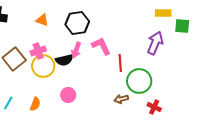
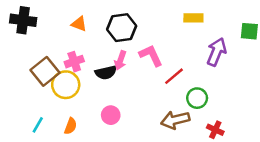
yellow rectangle: (163, 13) -> (193, 18), moved
red line: (120, 63) -> (174, 76), turned 54
yellow circle: (43, 66) -> (66, 85), moved
green circle: (139, 81) -> (197, 98), size x0.7
brown arrow: (121, 99) -> (175, 120), size x1.6

